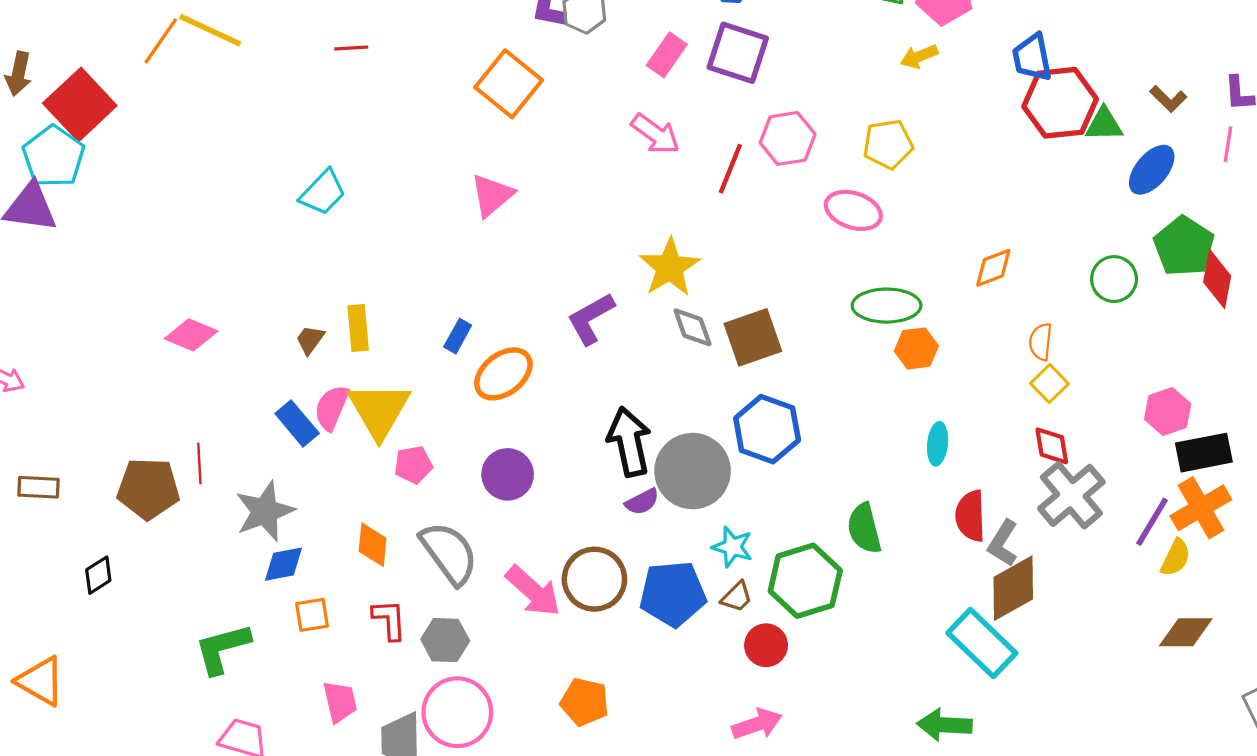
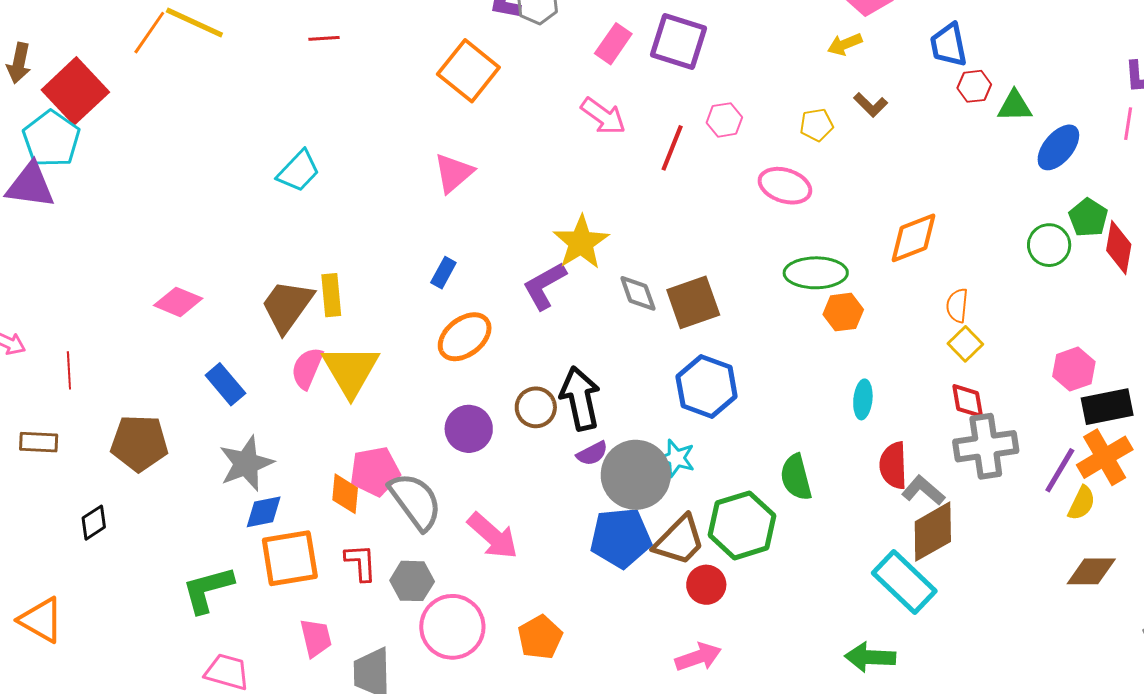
brown L-shape: (1168, 99) -> (871, 105), moved
red hexagon: (1060, 103) -> (974, 86), size x0.5
pink hexagon: (788, 138) -> (724, 120), size x0.7
yellow pentagon: (888, 144) -> (816, 125), size x0.7
green pentagon: (1184, 246) -> (1088, 218), size x0.7
yellow star: (670, 267) -> (581, 242), moved
orange diamond: (993, 268) -> (913, 238), size x1.4
green circle: (1114, 279) -> (1049, 245), moved
blue rectangle: (458, 336) -> (443, 273), moved
brown trapezoid: (310, 340) -> (287, 306), size x2.0
blue rectangle: (297, 423) -> (225, 384), moved
red line: (199, 463) -> (69, 370), moved
pink pentagon: (413, 465) -> (375, 471), moved, size x1.4
gray circle: (693, 471) -> (636, 475), moved
gray cross: (1071, 495) -> (986, 446), turned 32
gray L-shape: (1003, 543) -> (923, 490), turned 99
cyan star: (732, 547) -> (676, 458), moved
brown circle: (594, 579) -> (536, 407), moved, size x0.7
brown trapezoid: (737, 597) -> (679, 540), size x1.8
orange square: (312, 615) -> (290, 558), size x1.8
orange pentagon: (585, 702) -> (540, 637), turned 30
pink circle: (457, 712) -> (452, 627), moved

